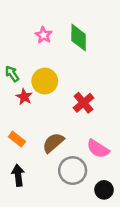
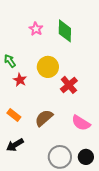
yellow circle: (45, 81) -> (48, 67), moved
gray circle: (73, 171) -> (60, 157), moved
black arrow: (18, 175) -> (15, 145), turned -114

